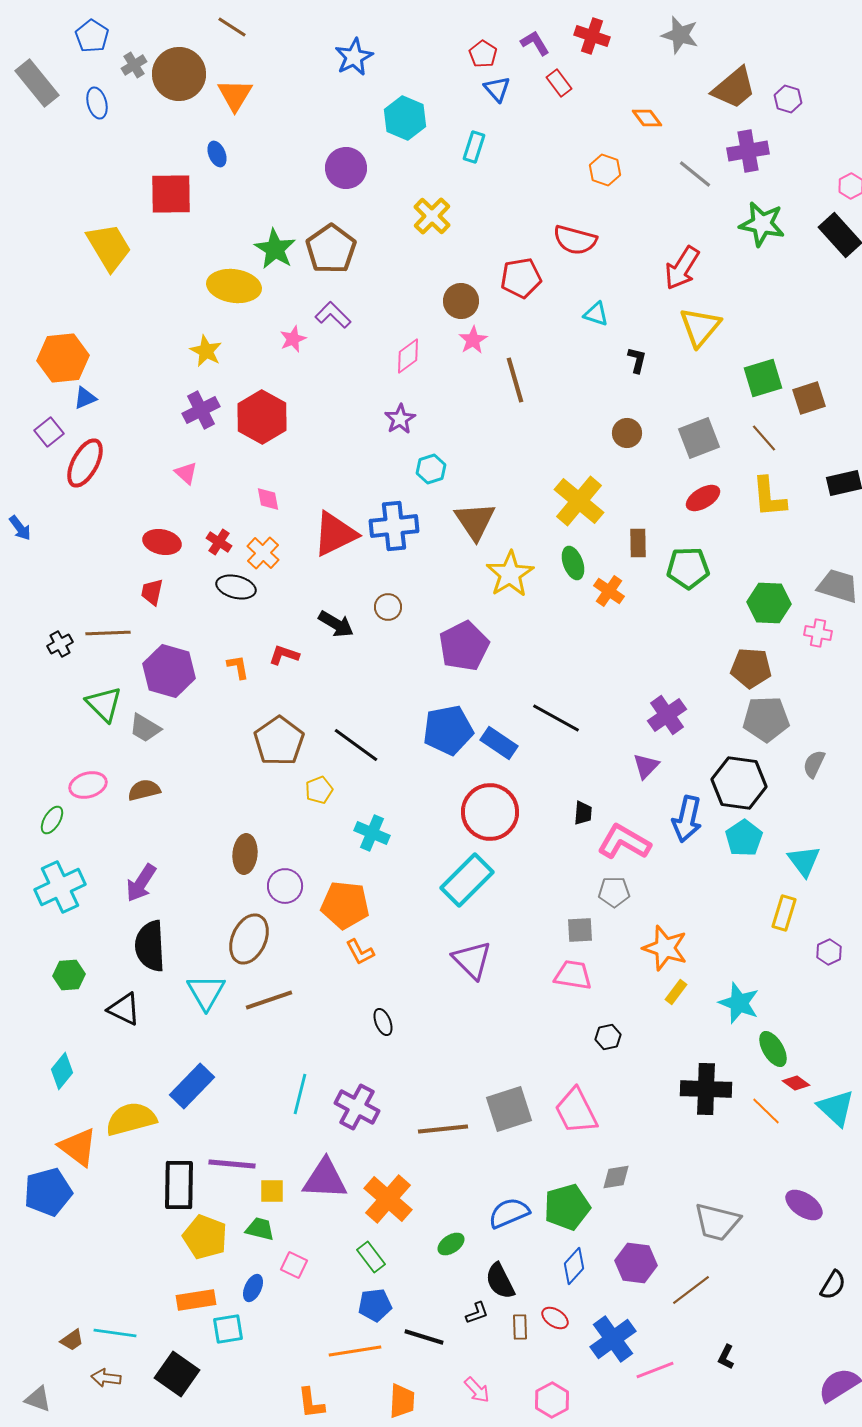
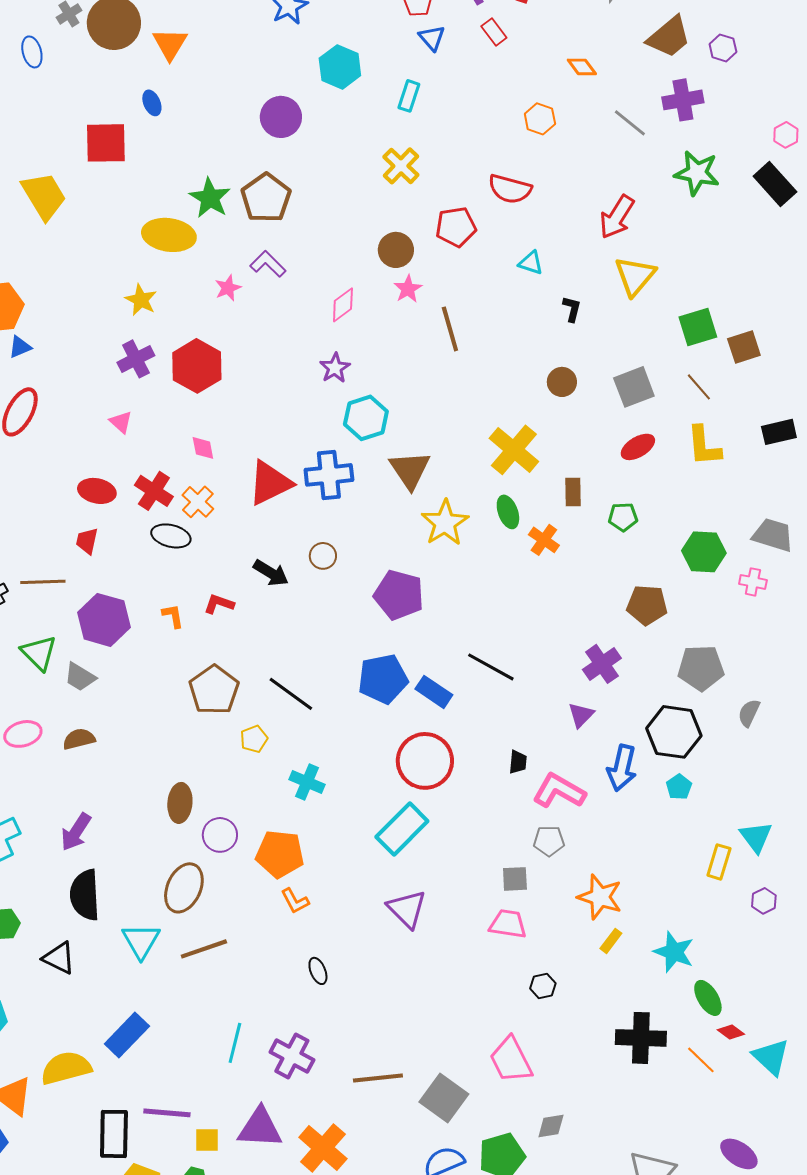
yellow cross: (432, 216) -> (401, 166), moved
cyan hexagon: (431, 469) -> (366, 418), size x1.5
red cross: (219, 542) -> (154, 491), size x1.5
green pentagon: (688, 568) -> (623, 517), size x0.7
purple pentagon: (464, 646) -> (399, 595), turned -30
brown pentagon: (751, 668) -> (647, 605), moved
cyan pentagon: (744, 838) -> (679, 787), size x0.7
cyan triangle: (804, 861) -> (756, 837), moved
gray square: (509, 1109) -> (444, 1098), moved, turned -36

